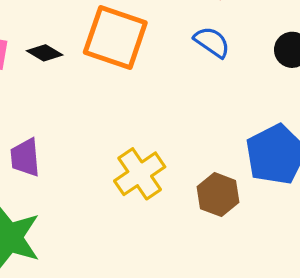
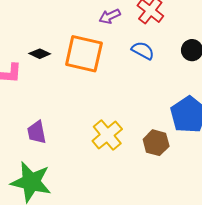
black diamond: (45, 53) -> (40, 54), moved

